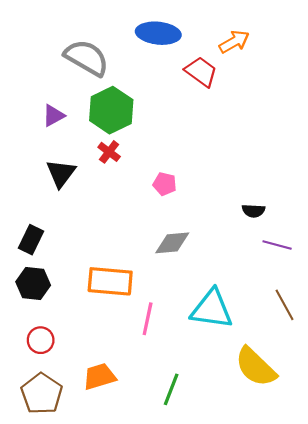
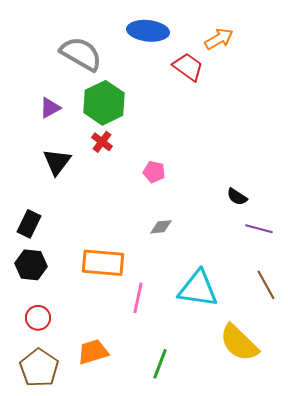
black semicircle: (253, 211) -> (237, 197), turned 30
gray diamond: (172, 243) -> (161, 227), size x0.7

